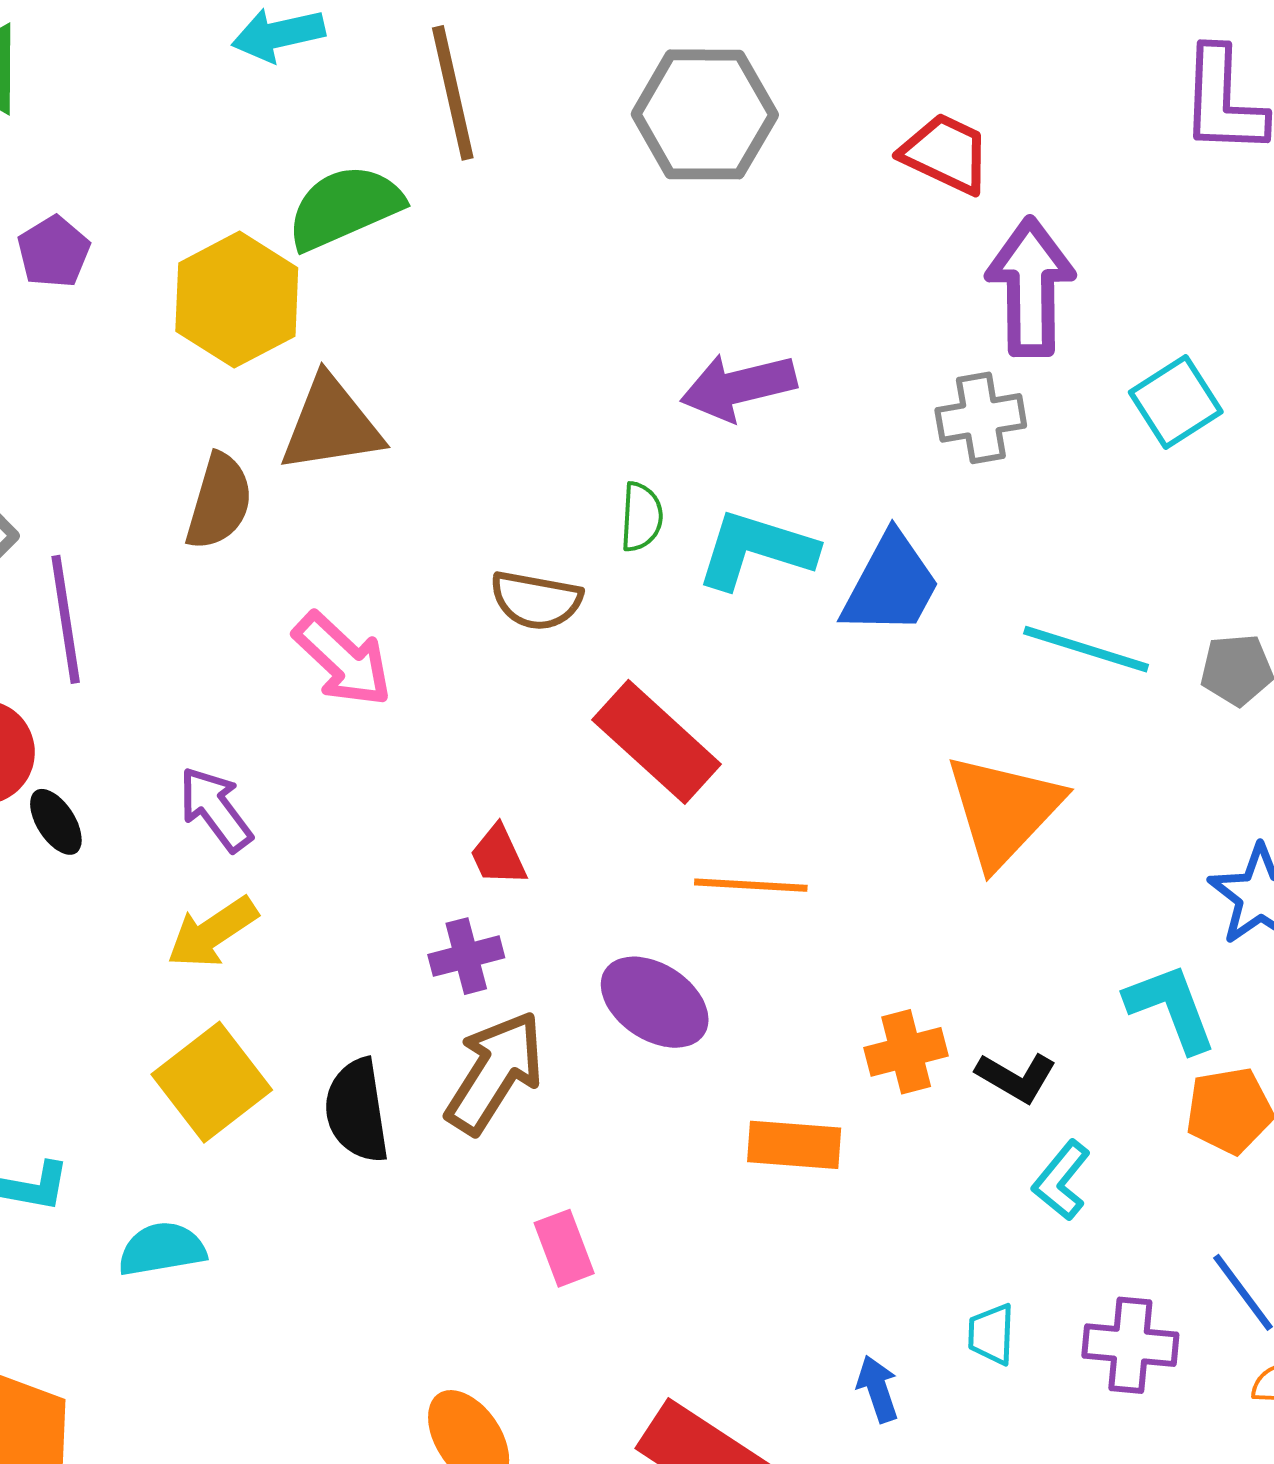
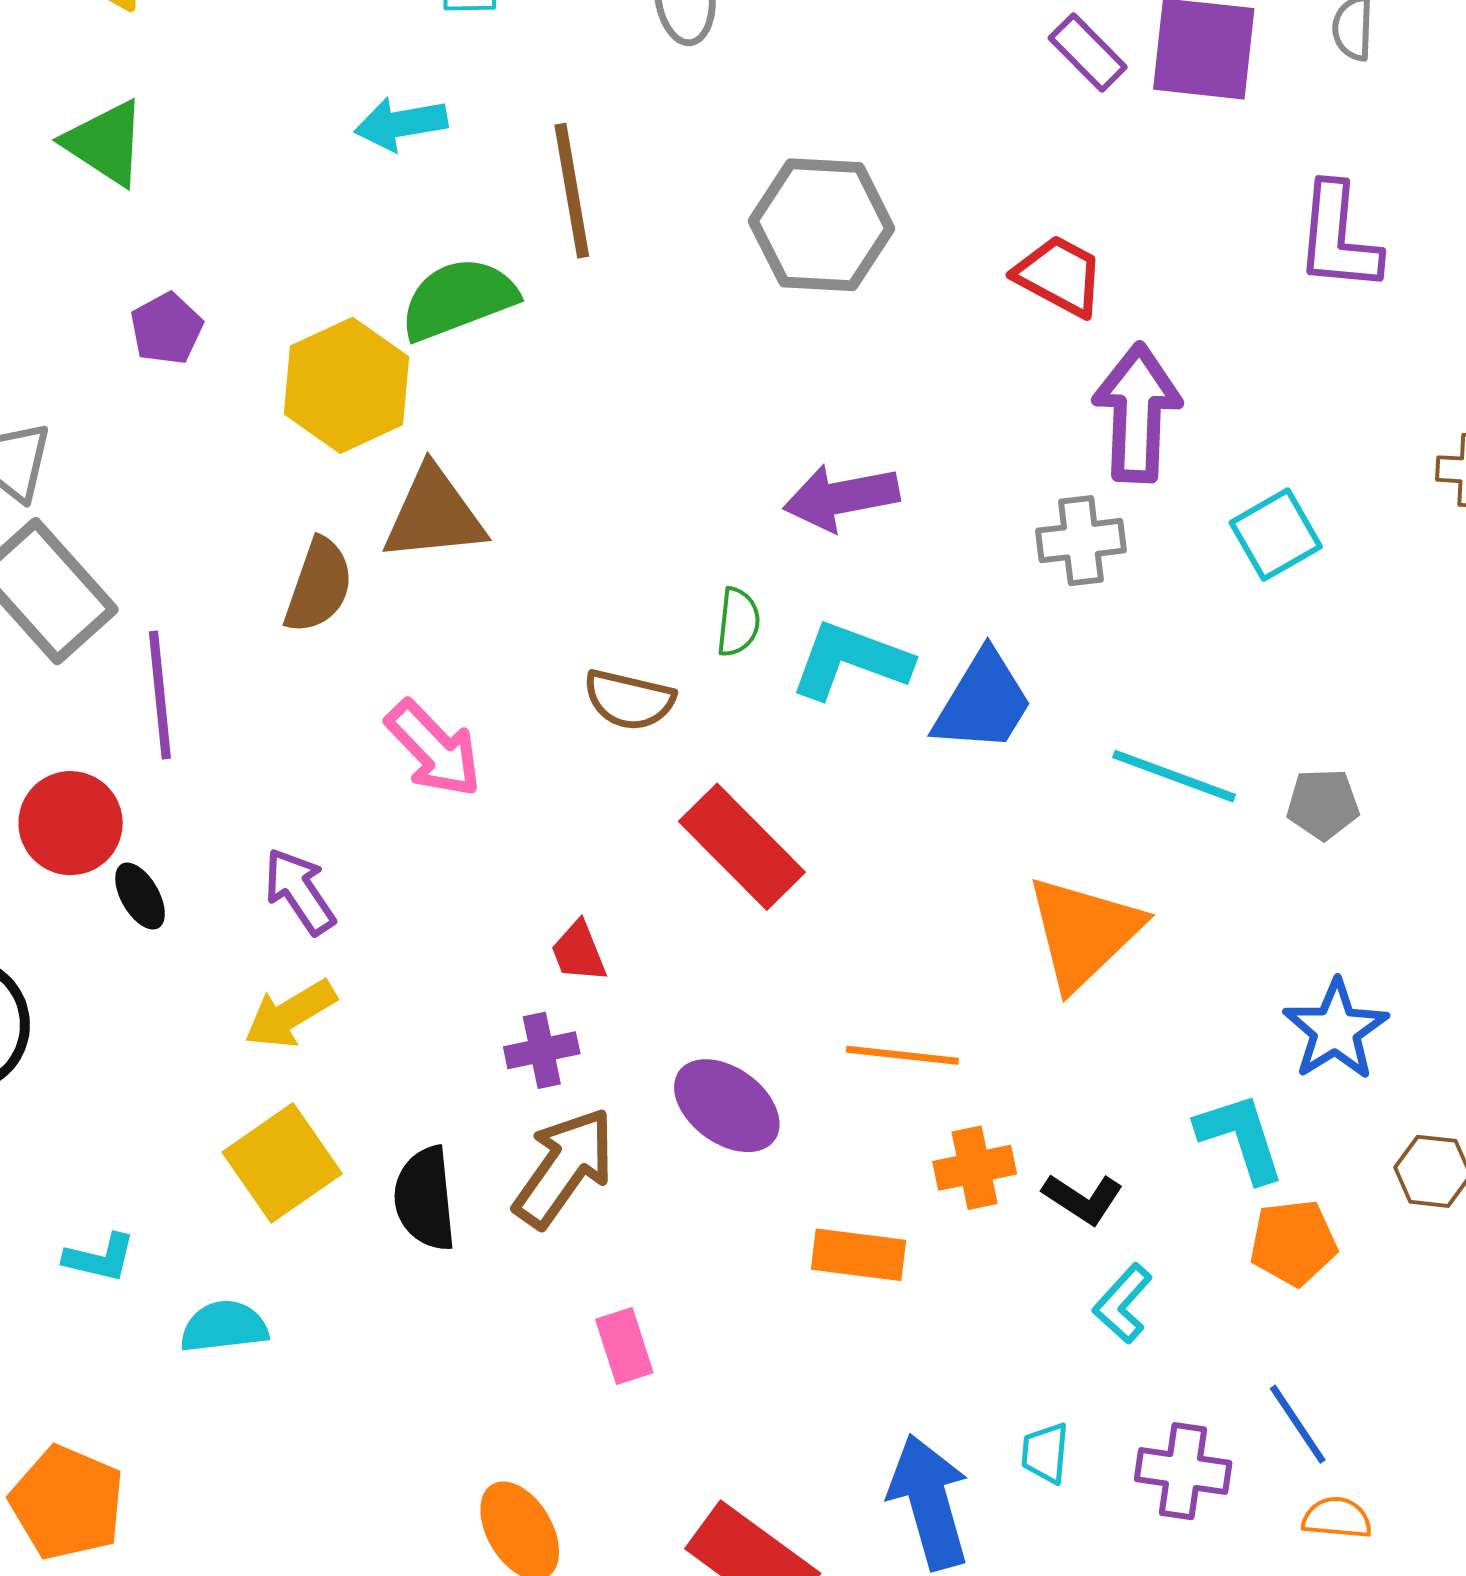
orange line: (751, 885) -> (902, 1055), moved
blue arrow: (878, 1389) -> (929, 1502), size x2.0

